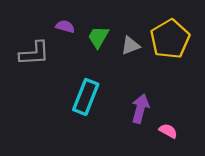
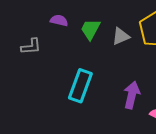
gray L-shape: (34, 53) -> (31, 46), size x0.7

